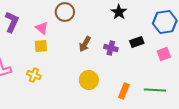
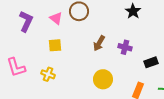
pink triangle: (42, 28) -> (56, 18), moved
black rectangle: (137, 42) -> (151, 62), moved

